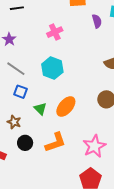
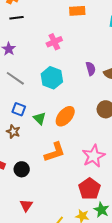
purple semicircle: (97, 21) -> (91, 69), moved
blue square: (21, 92) -> (19, 109), moved
black circle: (25, 143) -> (22, 169), moved

